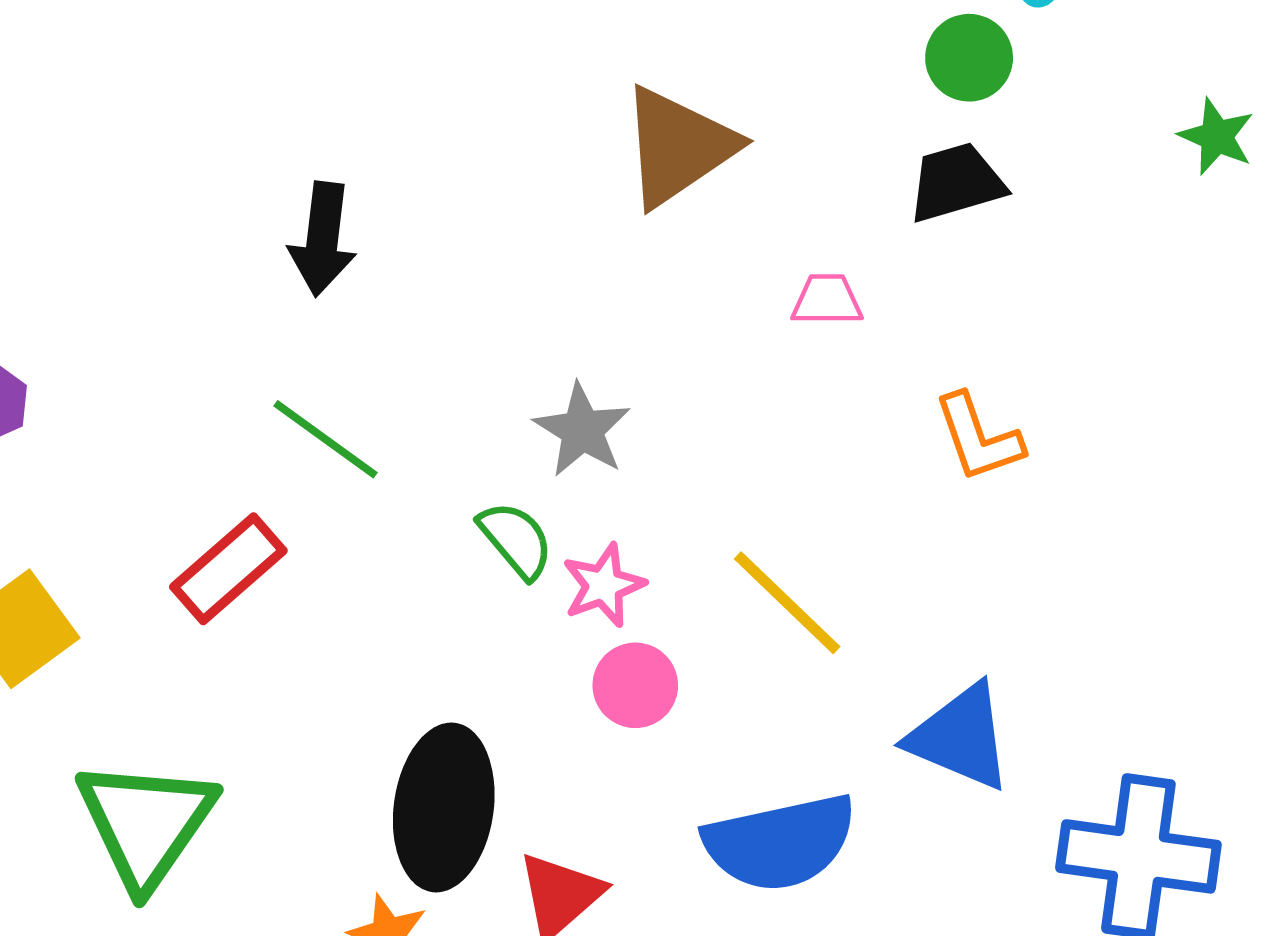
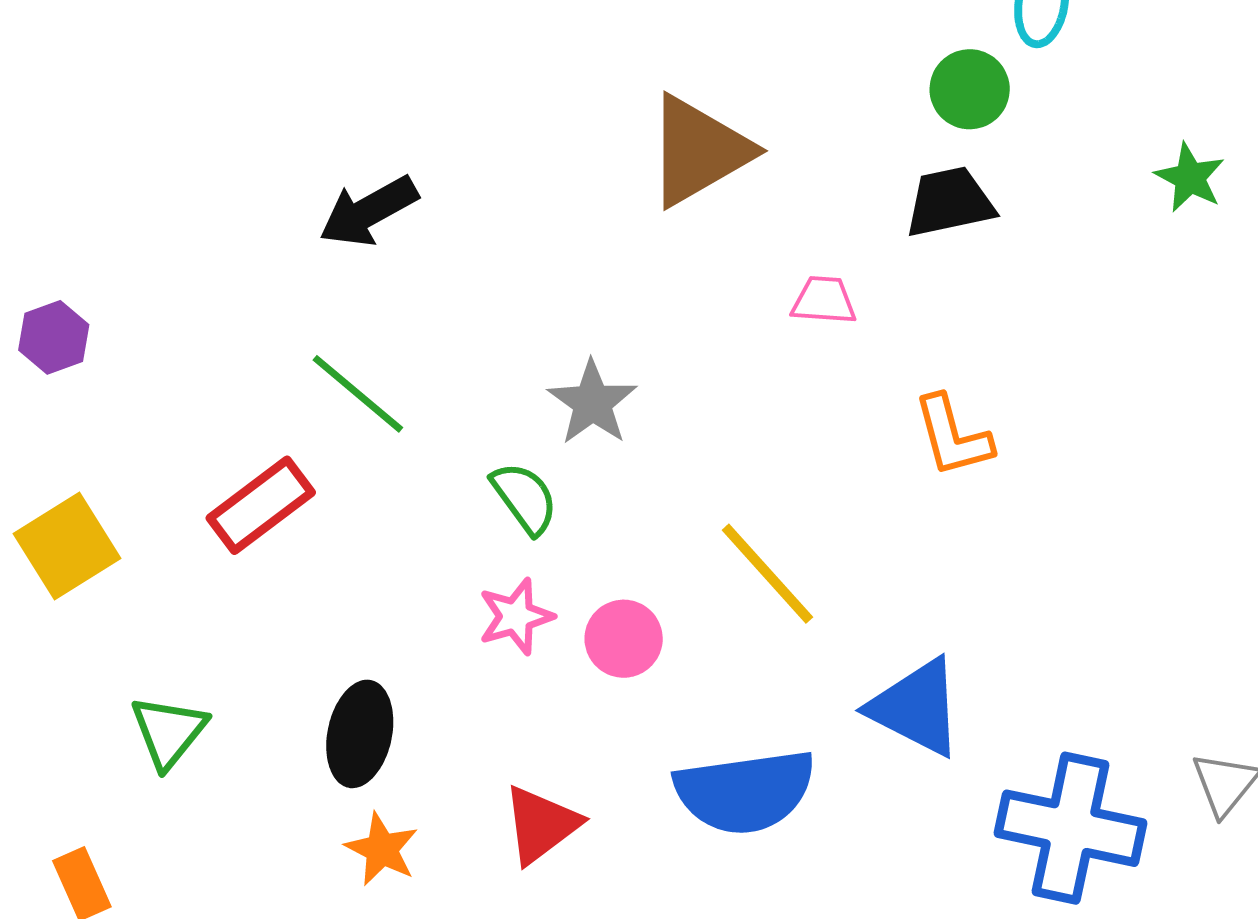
black arrow: (323, 239) -> (369, 211), turned 50
pink star: (603, 585) -> (516, 616), moved
black ellipse: (444, 807) -> (360, 734), moved, size x0.7
green triangle: (146, 823) -> (169, 732), size x0.6

